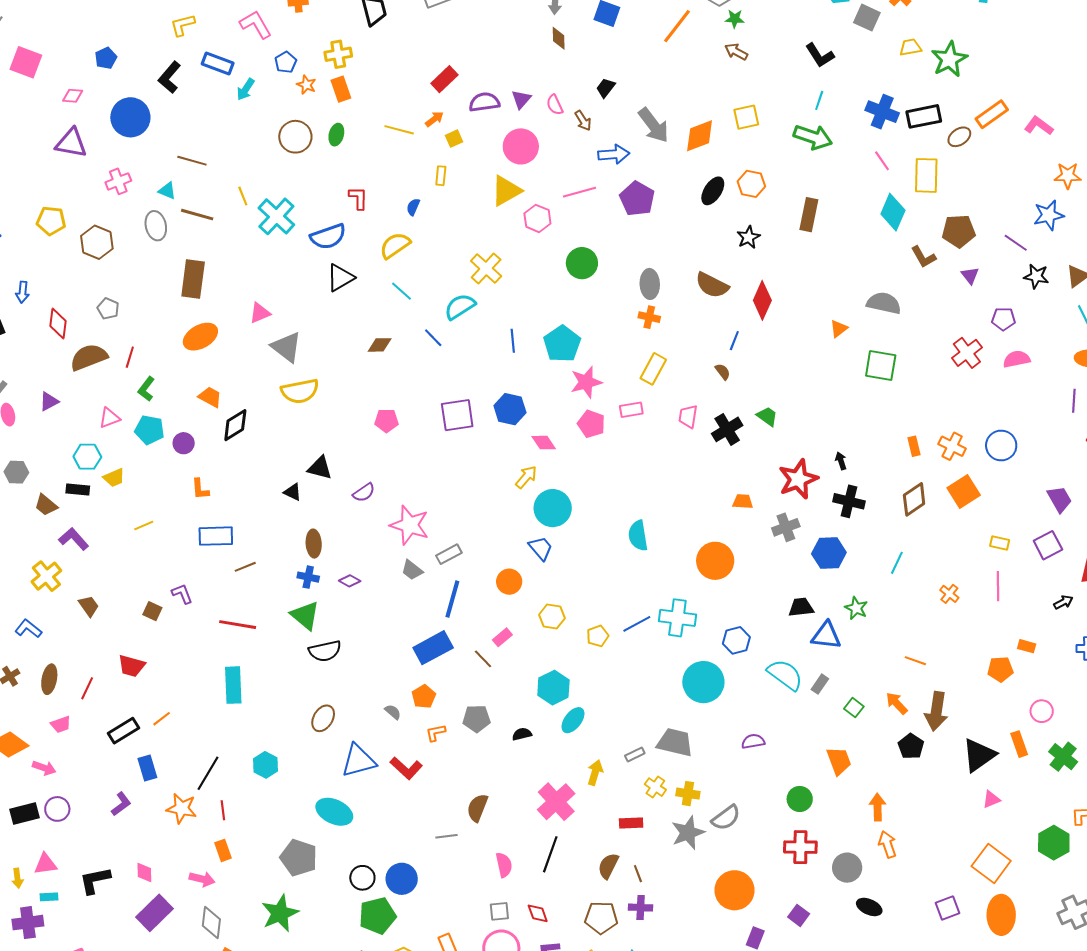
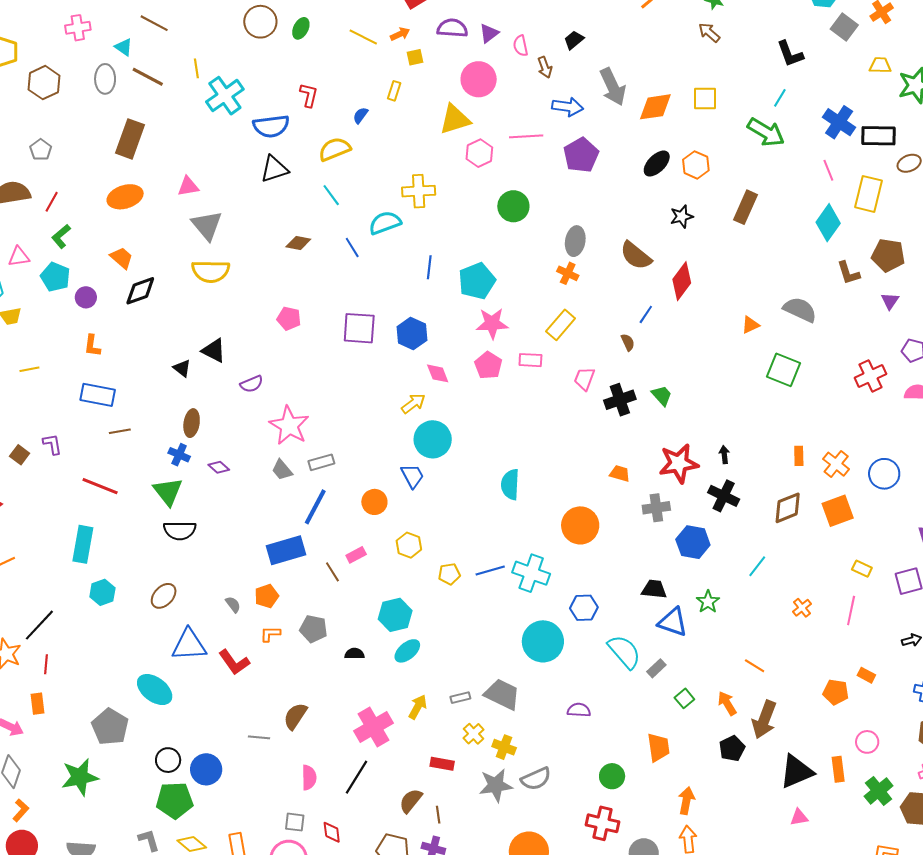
yellow cross: (486, 268) -> (419, 191), turned 32
cyan hexagon: (266, 765) -> (102, 592), moved

